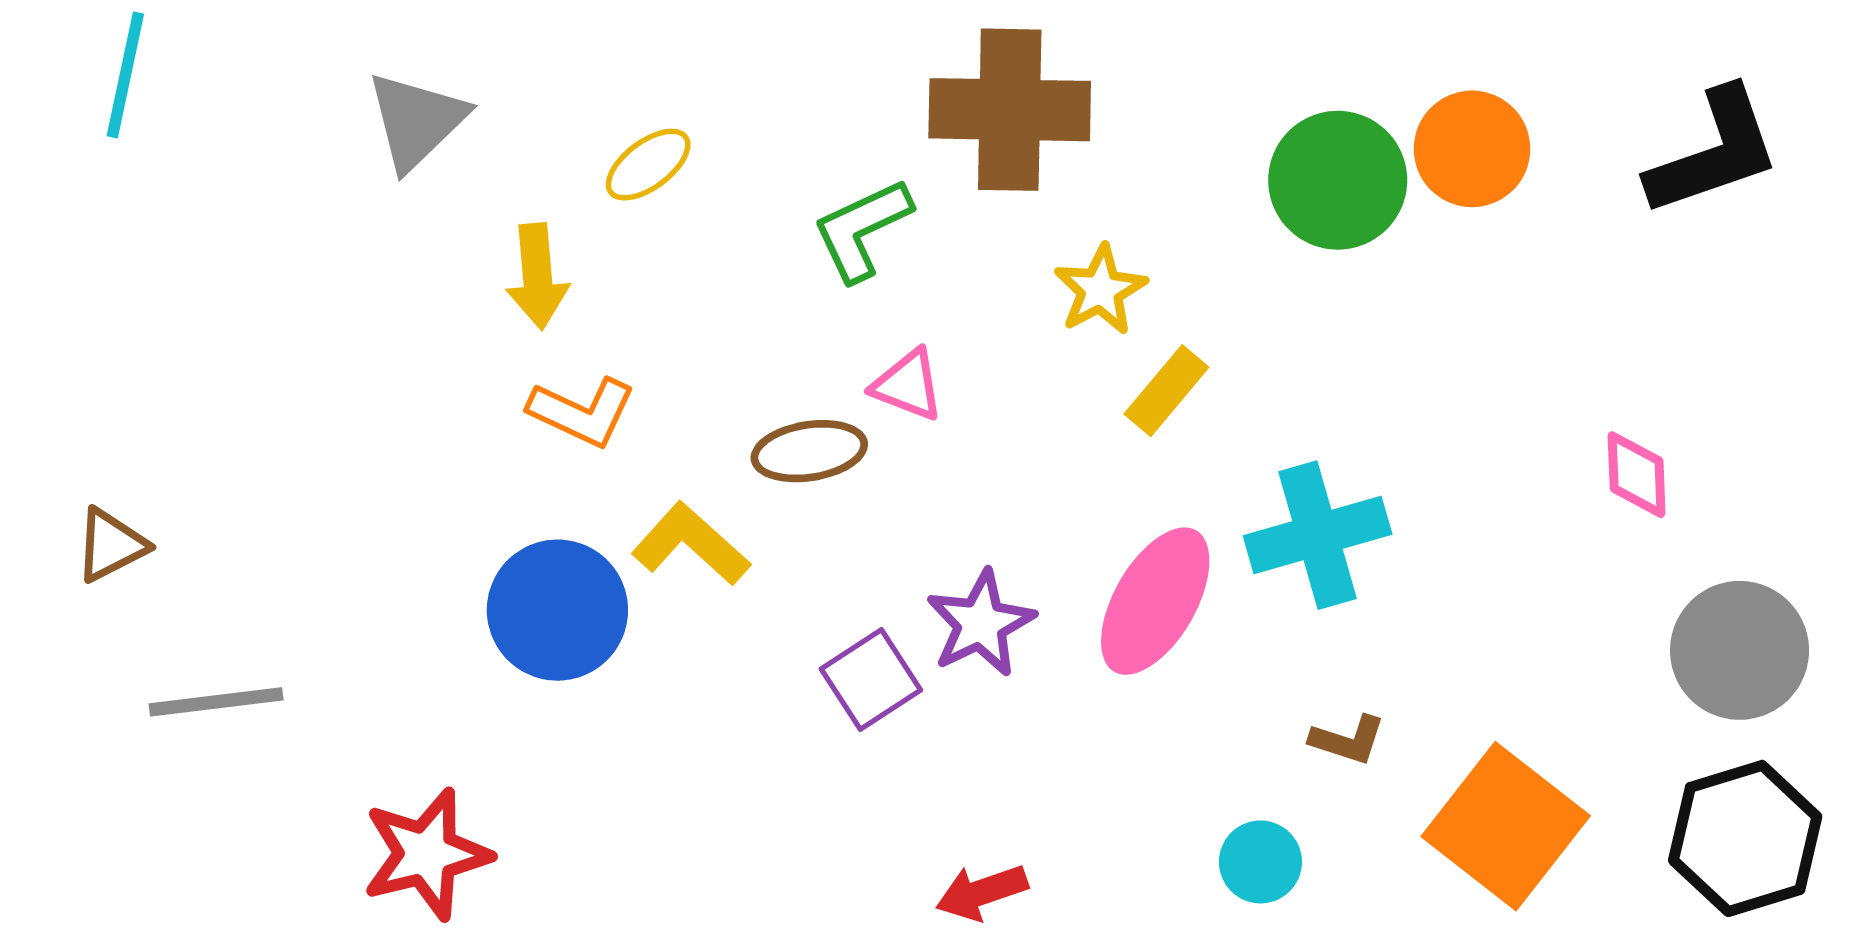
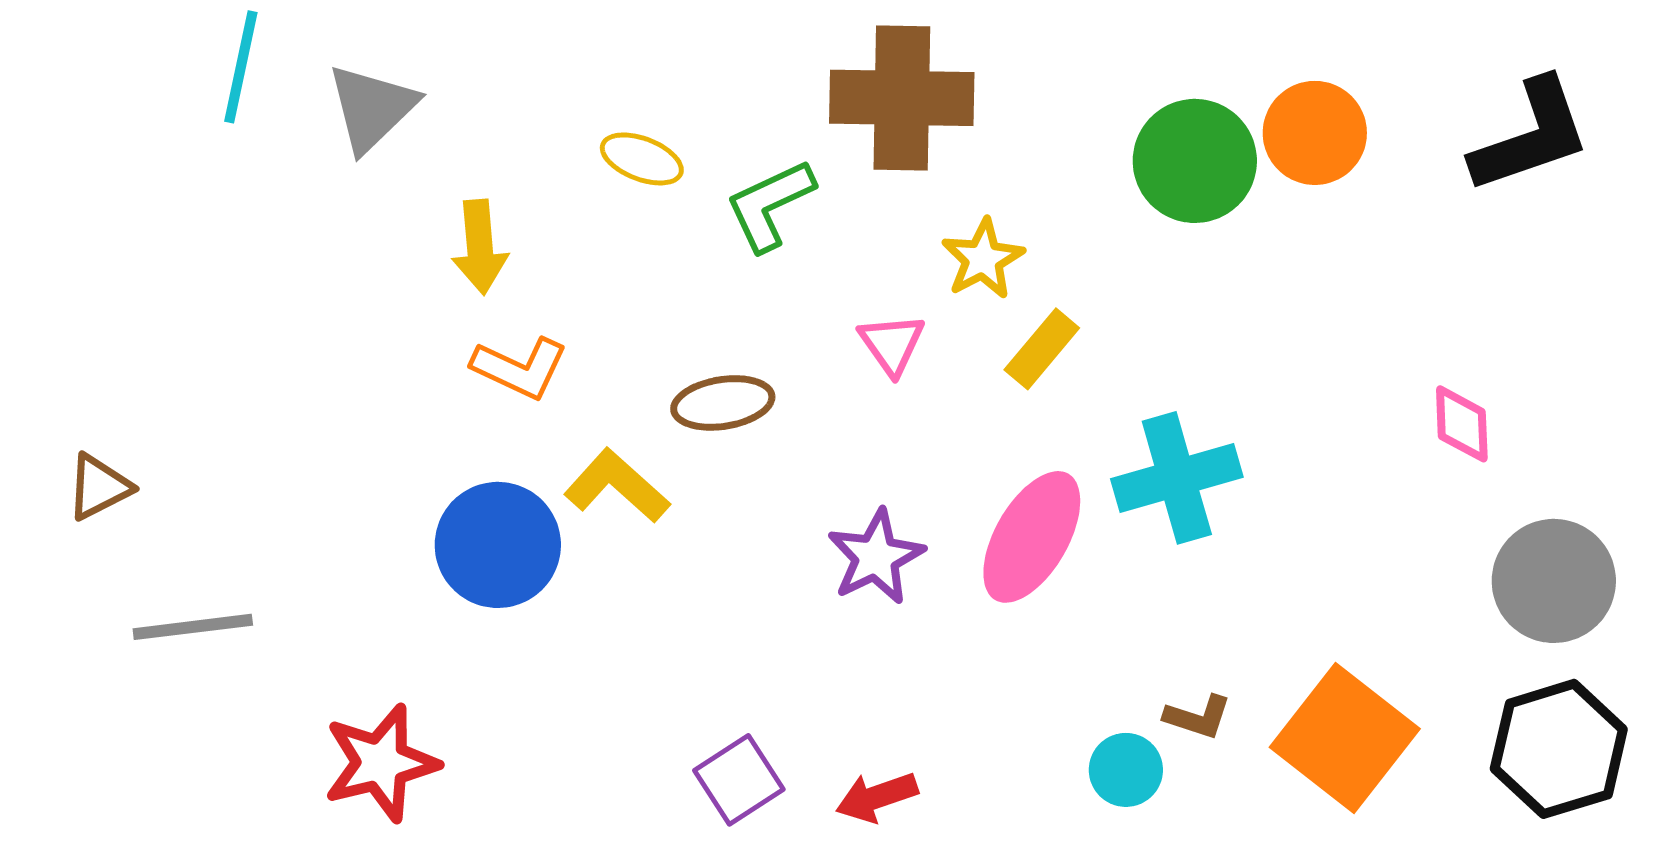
cyan line: (125, 75) -> (241, 67), moved
yellow ellipse: (648, 165) -> (642, 159), moved, turned 58
pink triangle: (908, 385) -> (892, 344), moved, turned 34
purple square: (871, 679) -> (739, 780), moved
brown L-shape: (1348, 740) -> (1198, 717), moved

